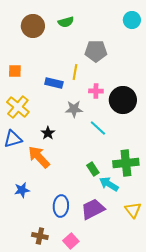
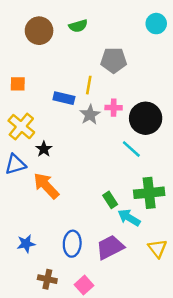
gray star: (74, 109) -> (90, 115), moved, turned -30
cyan line: (98, 128) -> (131, 149), moved
black star: (48, 133) -> (44, 149), moved
blue star: (22, 190) -> (26, 244), moved

